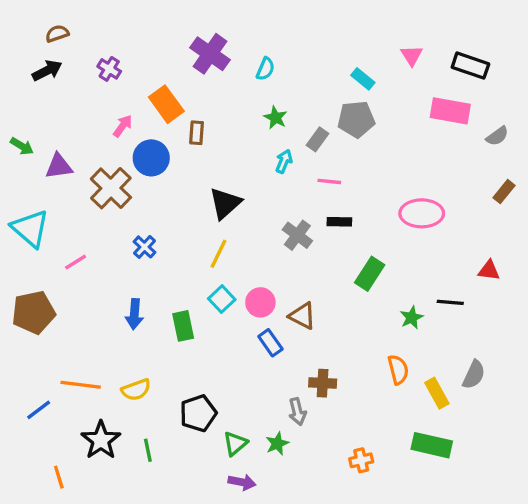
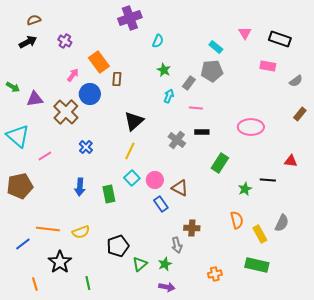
purple cross: (210, 54) -> (130, 18), moved, turned 35
pink rectangle: (450, 111) -> (268, 66), size x0.7
green line: (148, 450) -> (88, 283), moved
purple arrow: (242, 482) -> (167, 287), moved

